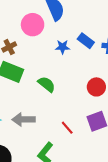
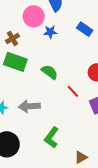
blue star: (63, 47) -> (50, 32), moved
red line: (67, 128) -> (73, 91), moved

